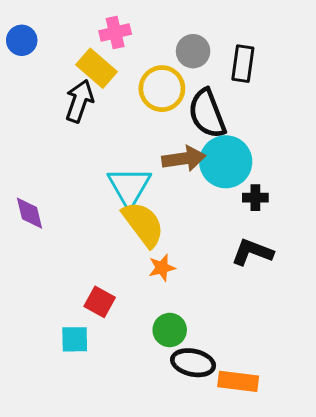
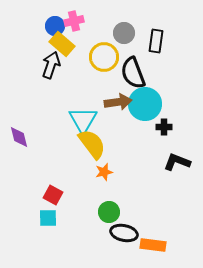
blue circle: (22, 40) -> (55, 26), moved
black L-shape: (252, 252) -> (177, 162), moved
red square: (100, 302) -> (53, 195), moved

